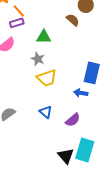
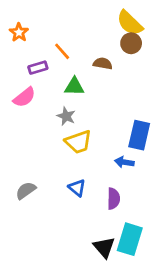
orange line: (19, 11) -> (62, 51), moved
brown semicircle: (73, 20) -> (103, 64), moved, turned -32
purple semicircle: (73, 120) -> (114, 199), turned -49

